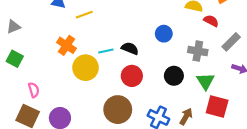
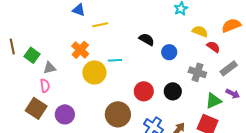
gray triangle: (14, 27) -> (50, 68), moved
black semicircle: (130, 48) -> (147, 39), moved
red circle: (132, 76) -> (144, 91), moved
green triangle: (205, 81) -> (213, 101), moved, turned 30

